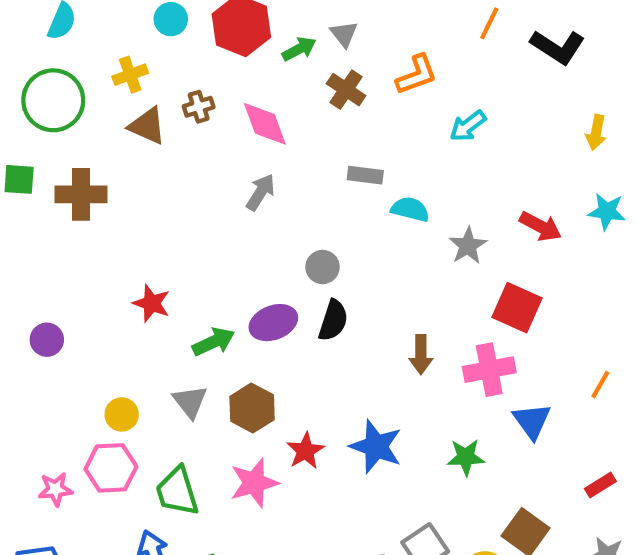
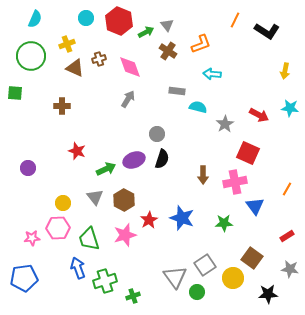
cyan arrow: (468, 126) -> (212, 74), moved, turned 42
brown cross: (81, 194) -> (62, 106), moved, size x0.7

